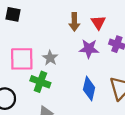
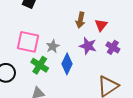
blue diamond: (89, 89) -> (67, 64), moved

